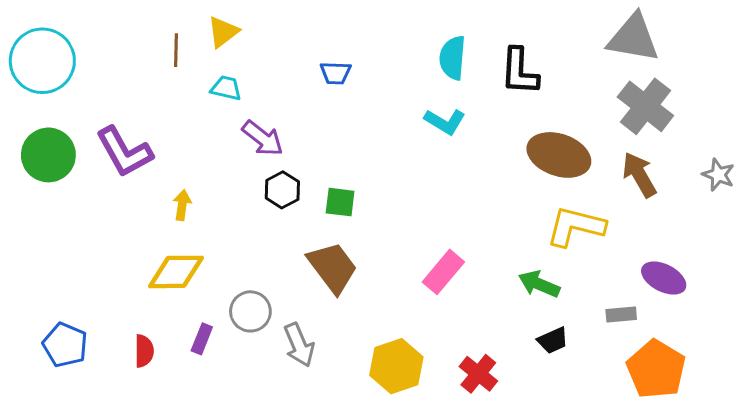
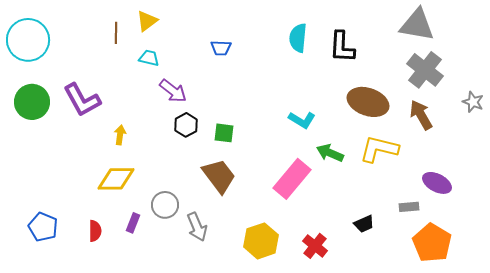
cyan L-shape: (445, 122) -> (302, 120), moved
gray star: (718, 175) -> (473, 102), moved
pink rectangle: (443, 272) -> (292, 179), size x1.4
green arrow: (539, 284) -> (330, 153), moved

